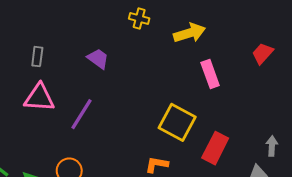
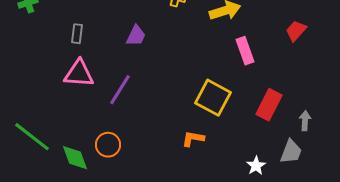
purple trapezoid: (98, 59) -> (136, 36), turned 80
red rectangle: (215, 148) -> (269, 105), moved

